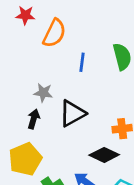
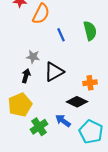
blue line: (82, 62) -> (61, 35), turned -32

